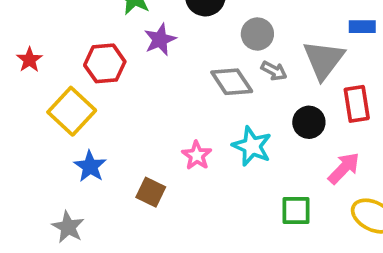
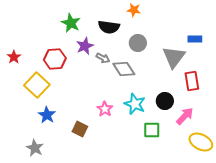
gray arrow: (274, 71) -> (103, 58), moved
black circle: (309, 122) -> (165, 101), moved
green square: (296, 211) -> (152, 130), moved

